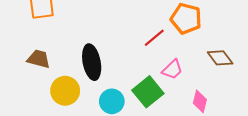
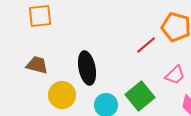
pink trapezoid: (172, 70) -> (175, 75), moved

